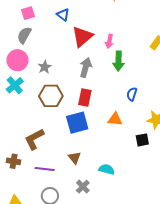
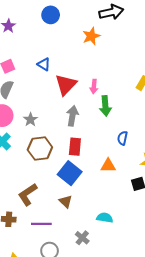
blue square: (77, 123) -> (70, 173), turned -30
brown triangle: (75, 158) -> (66, 201), moved

